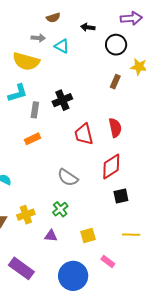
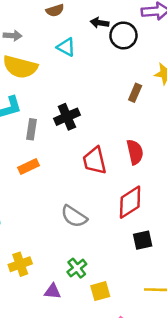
gray arrow: (38, 38) -> (13, 36), moved
black circle: (116, 45) -> (123, 35), moved
green cross: (60, 209) -> (77, 268), moved

